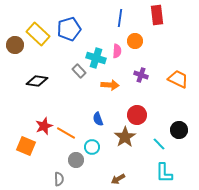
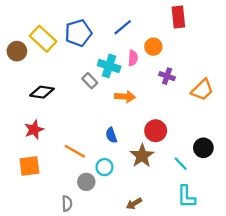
blue line: (120, 18) -> (123, 27), moved, turned 42
purple cross: (141, 75) -> (167, 76), moved
orange trapezoid: (178, 79) -> (202, 90), turned 110
red star: (44, 126) -> (34, 130), moved
orange square: (26, 146) -> (29, 166), turned -30

